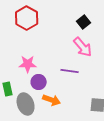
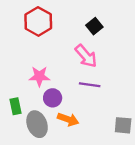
black square: (84, 22) -> (94, 26), moved
pink arrow: (83, 47) -> (86, 56), moved

